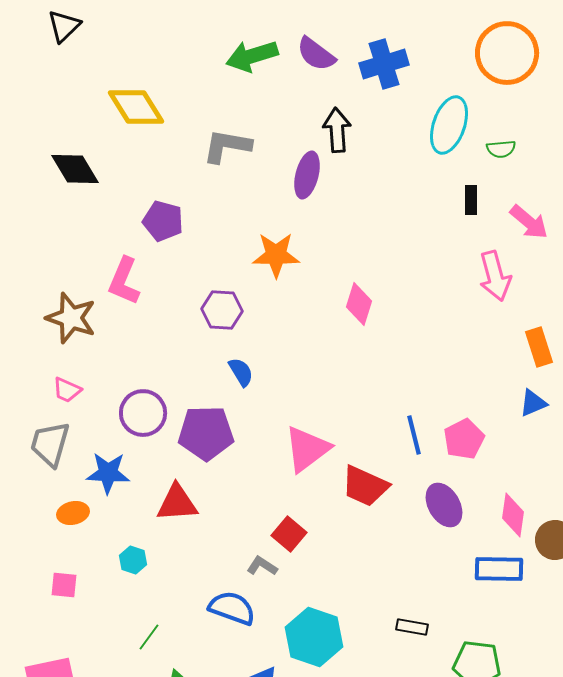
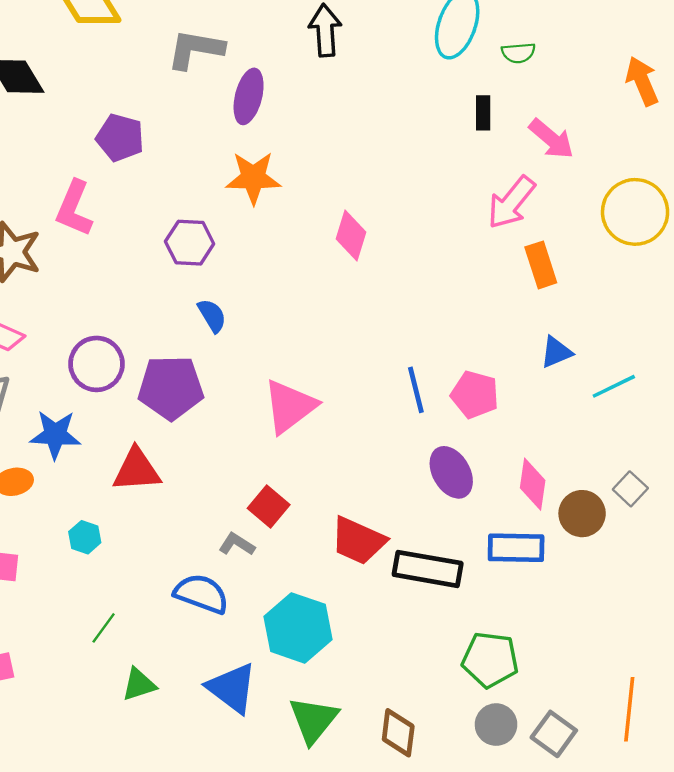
purple ellipse: (307, 175) -> (249, 96), moved
pink arrow: (495, 276) -> (511, 202), turned 54
orange rectangle: (539, 347) -> (541, 265), moved
pink pentagon: (464, 439) -> (475, 395), turned -30
red trapezoid: (365, 486) -> (358, 541), moved
black rectangle: (412, 627) -> (428, 569), moved, size x1.8

